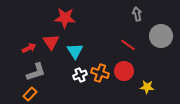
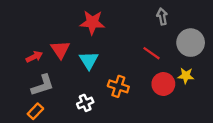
red star: (65, 18) -> (92, 22), moved
red circle: (124, 71) -> (163, 84), moved
white cross: (80, 75) -> (85, 103), moved
yellow star: (147, 87) -> (186, 76), moved

